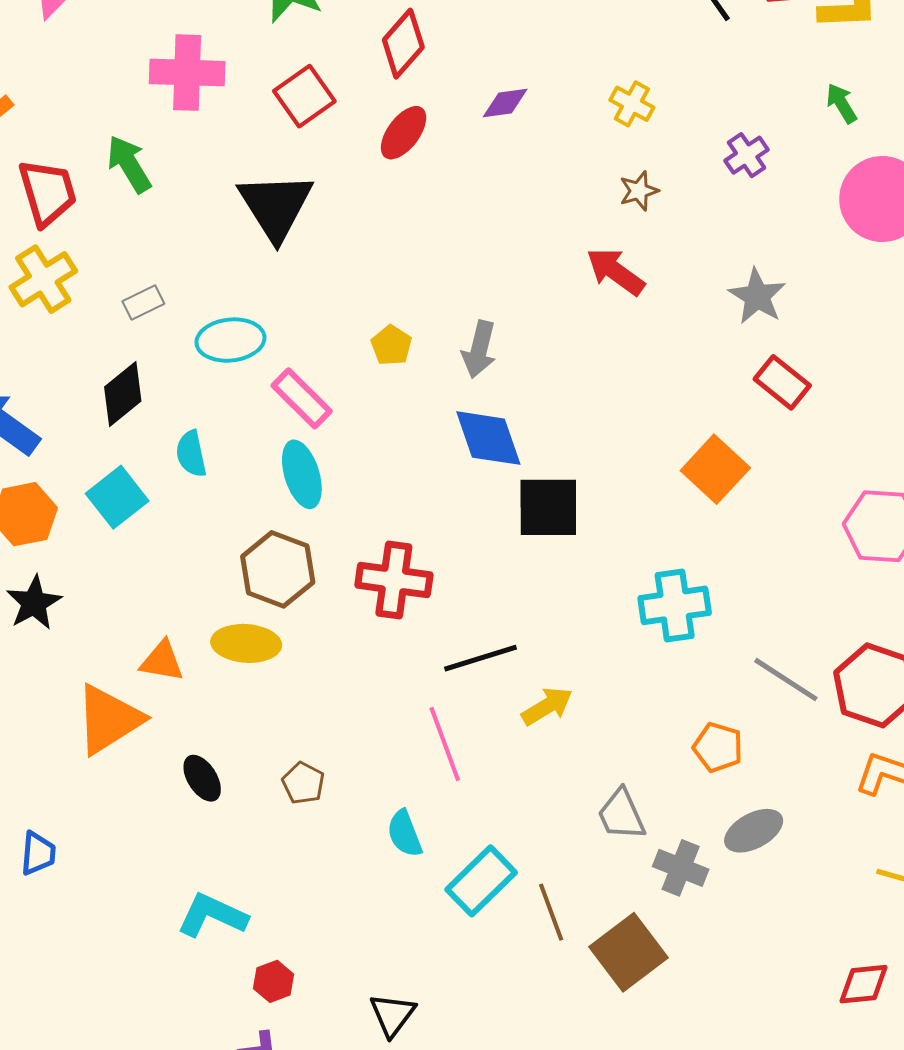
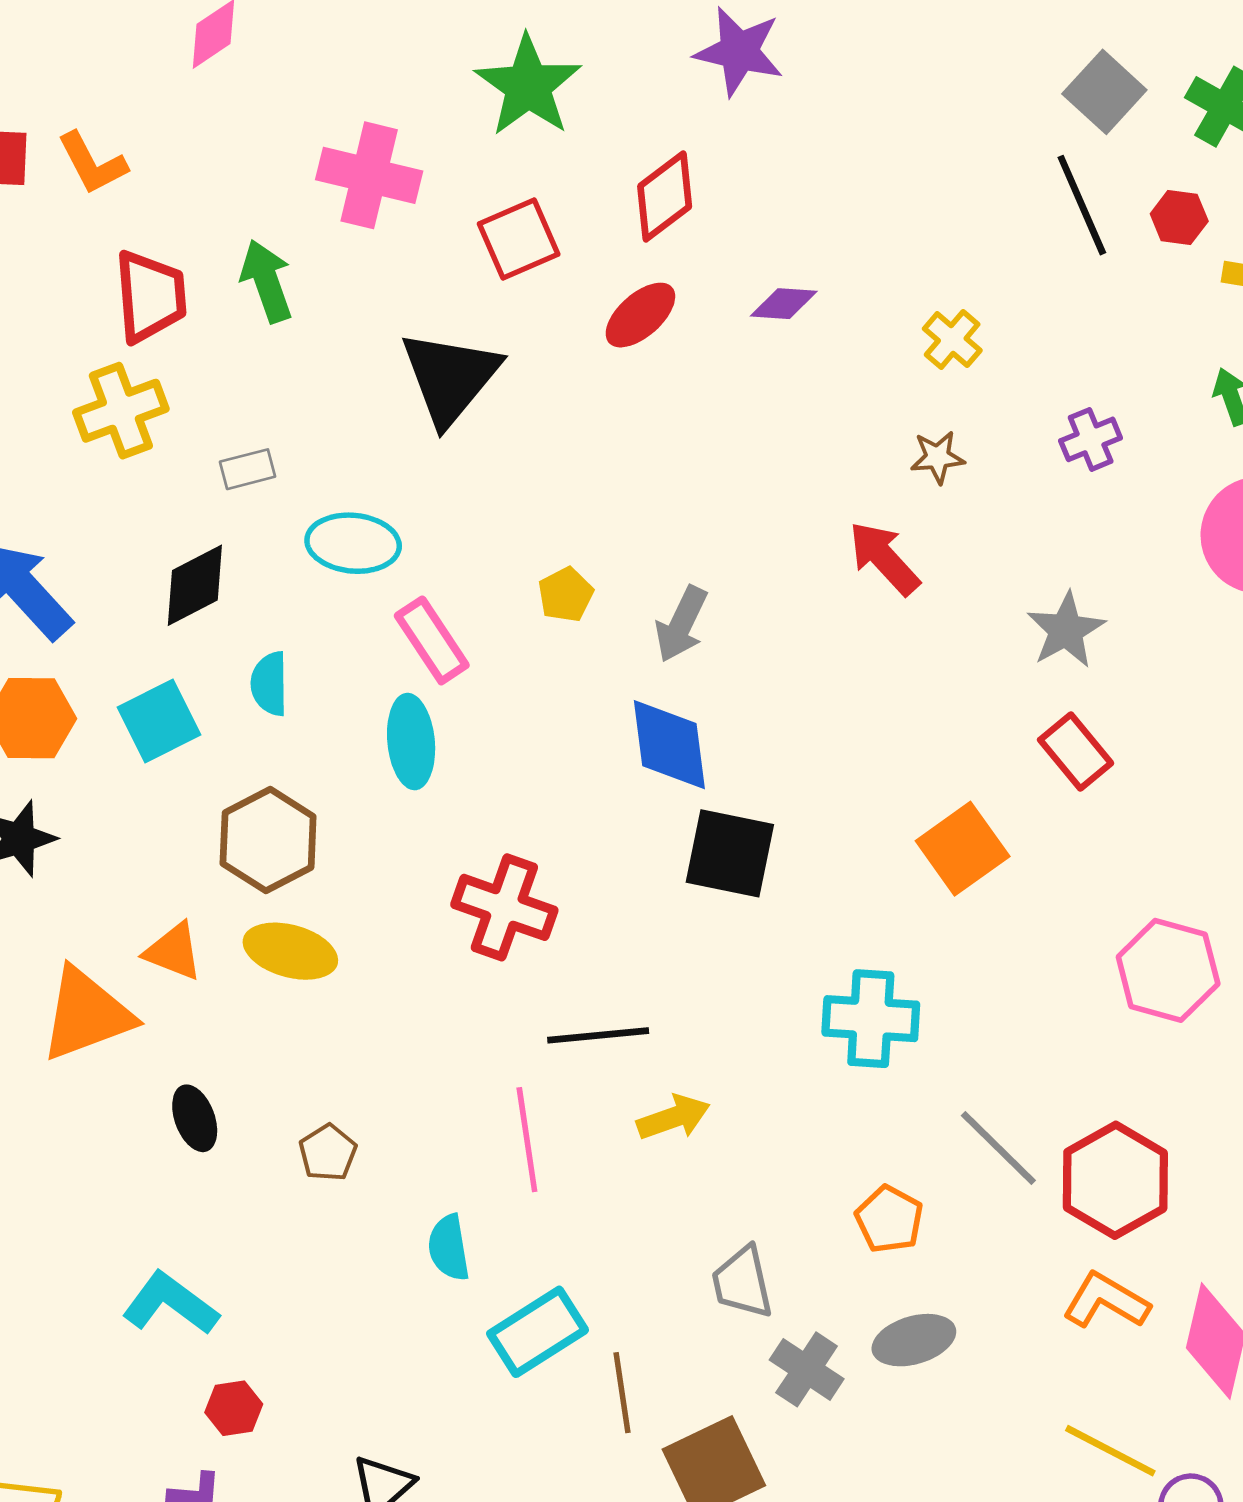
brown hexagon: (278, 569) -> (268, 840), moved

